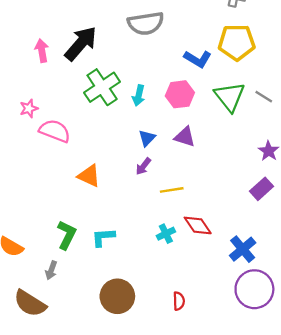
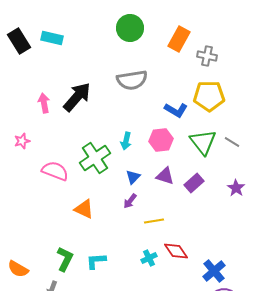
green cross: (102, 87) -> (95, 158), moved
pink star: (29, 108) -> (22, 141), moved
purple rectangle: (261, 189) -> (194, 183), moved

